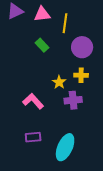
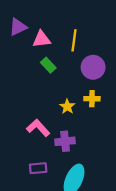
pink triangle: (42, 14) -> (41, 39), moved
purple cross: (73, 100) -> (65, 141), moved

